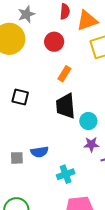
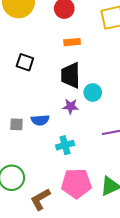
orange rectangle: (64, 74) -> (72, 42), turned 49
purple star: (91, 144) -> (71, 106), moved

